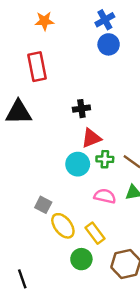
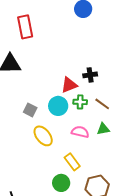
black cross: (81, 109) -> (90, 75), moved
gray square: (43, 205) -> (30, 110), moved
yellow ellipse: (63, 226) -> (43, 136), moved

